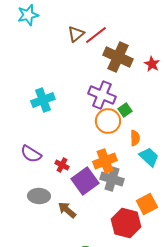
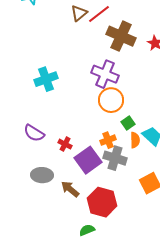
green square: (125, 110) -> (128, 123), moved
orange semicircle: (135, 138) -> (135, 140), moved
orange cross: (105, 161) -> (108, 140), size x0.7
red hexagon: (126, 223) -> (102, 202), moved

